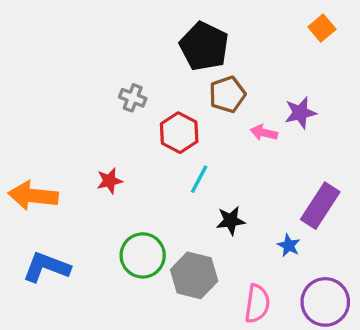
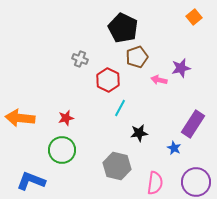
red star: (109, 181) -> (66, 118), moved
green circle: (143, 255) -> (62, 150), moved
blue L-shape: (46, 267) -> (31, 181), moved

